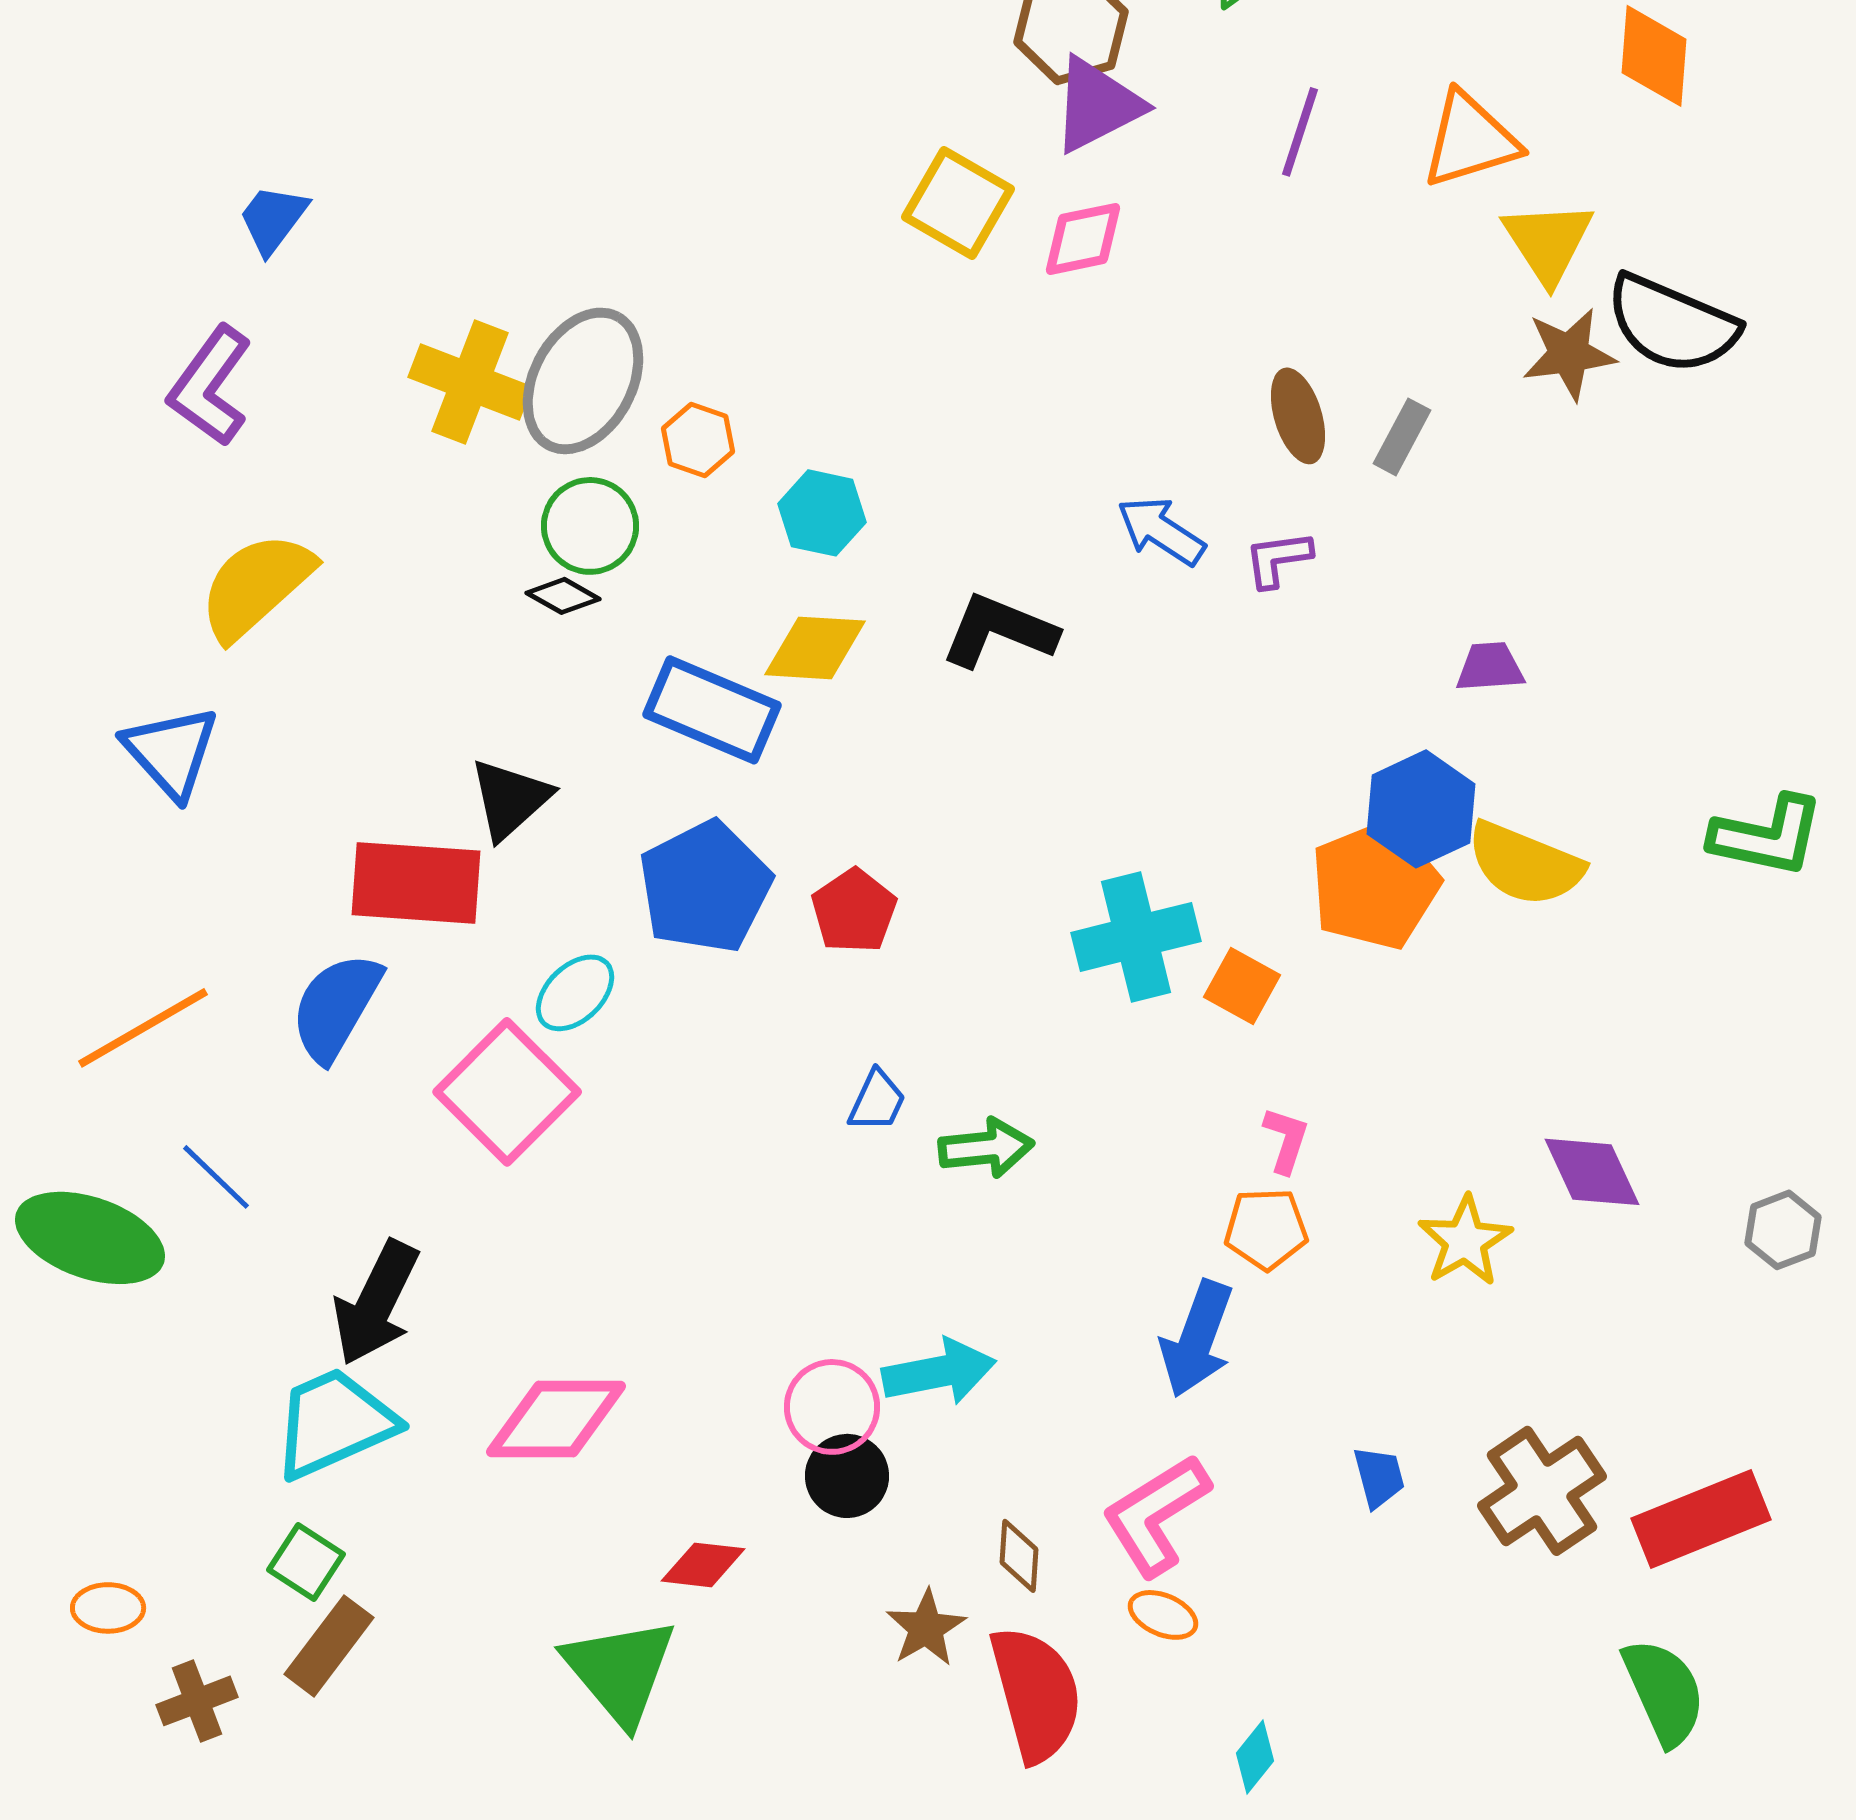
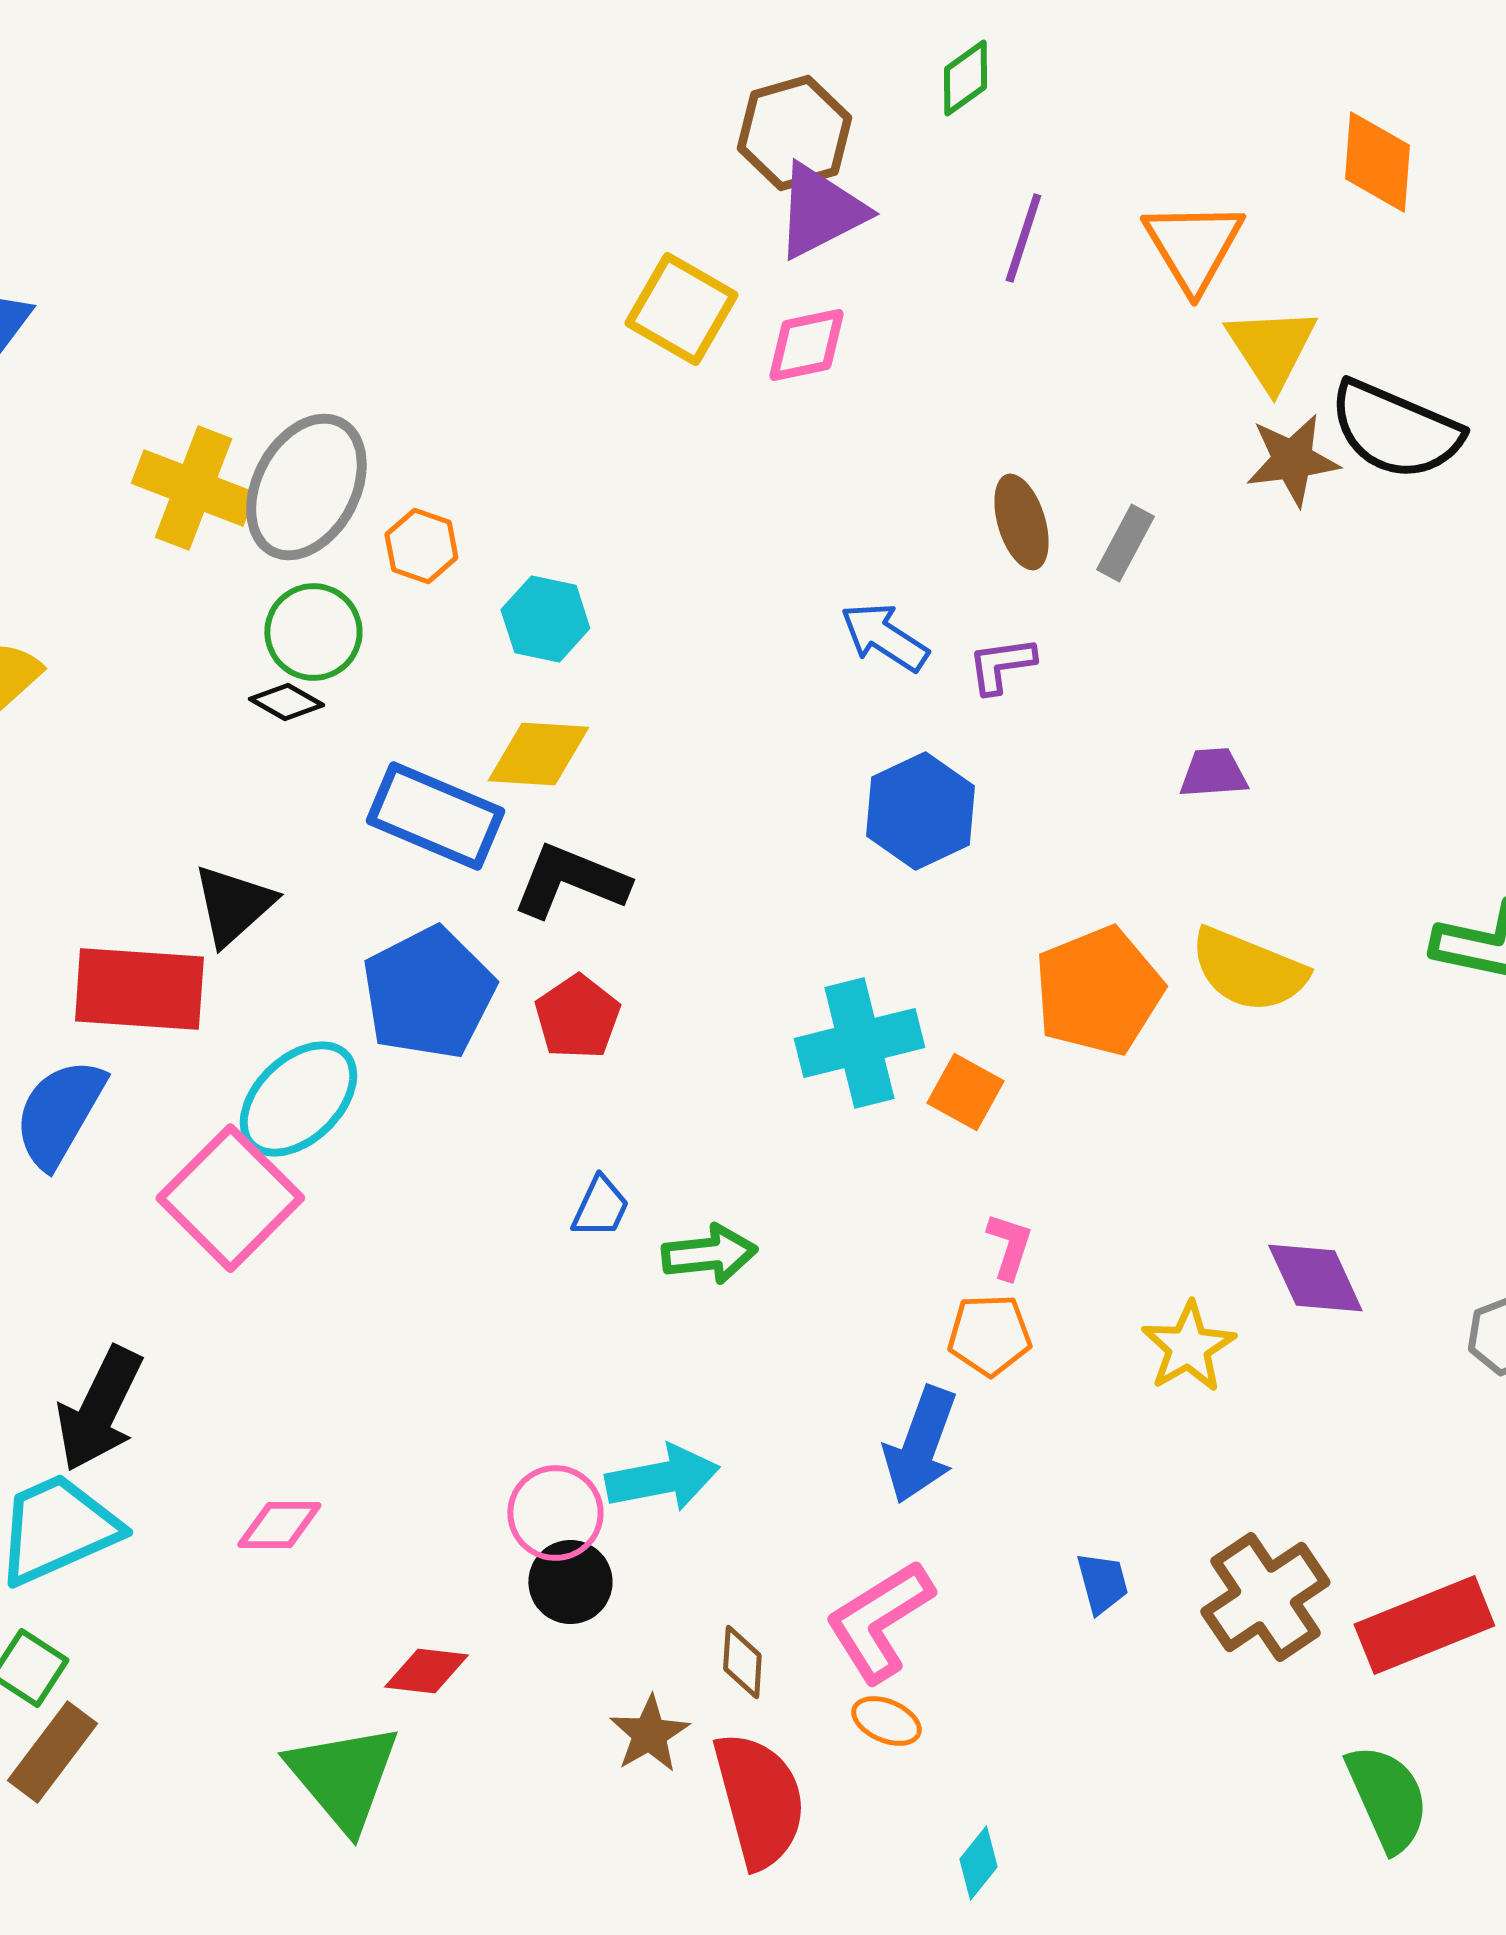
orange triangle: (1470, 140) -> (1193, 246), turned -44
black L-shape: (999, 631) -> (570, 881), moved
blue hexagon: (1421, 809) -> (920, 811), moved
cyan ellipse: (575, 993) -> (298, 1099), size x1.5
pink diamond: (556, 1419) -> (279, 1525), size x0.6

